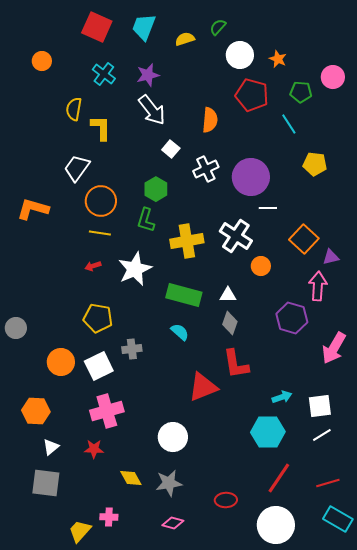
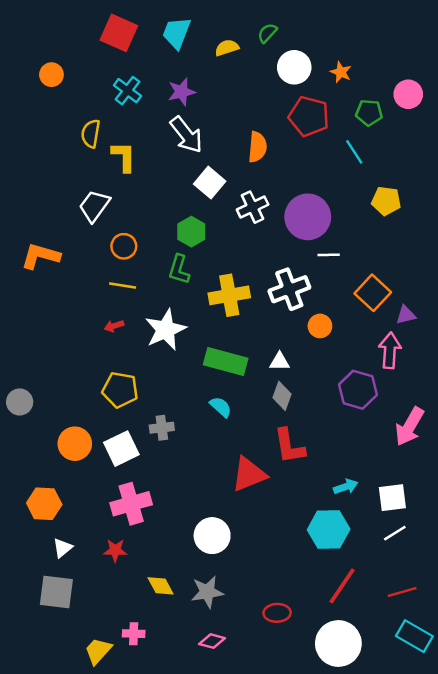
white square: (171, 149) -> (210, 183), size x1.4
orange circle: (101, 201) -> (124, 246), size x0.7
white cross: (236, 236) -> (289, 289), turned 36

